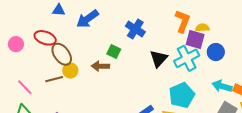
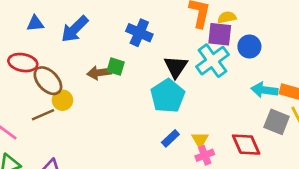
brown arrow: (100, 66) -> (99, 73), moved
cyan pentagon: (182, 95) -> (168, 96), moved

